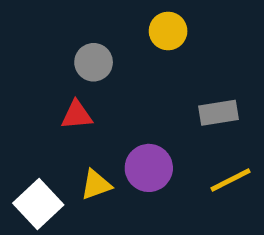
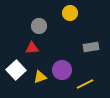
yellow line: (231, 180) -> (85, 84), moved
white square: (38, 204) -> (16, 70), moved

